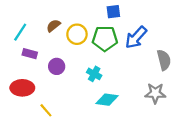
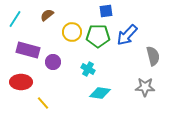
brown semicircle: (53, 26) -> (47, 15), moved
cyan line: (20, 32) -> (15, 19), moved
purple rectangle: (30, 54) -> (28, 50), size x1.6

